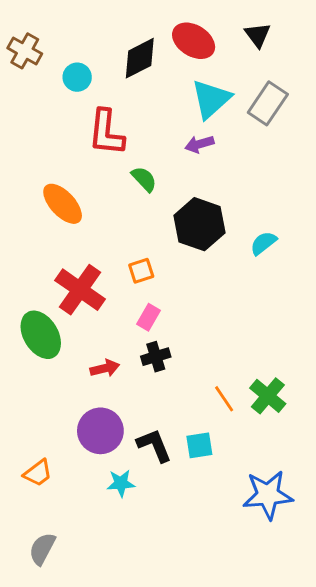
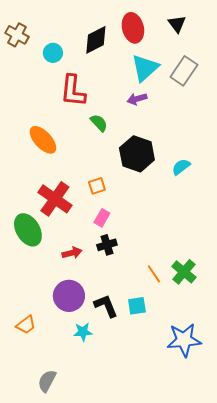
red ellipse: (194, 41) -> (133, 28), turned 44
gray semicircle: (42, 549) -> (47, 381), moved

